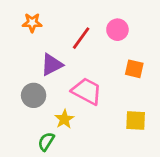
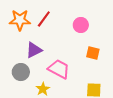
orange star: (32, 23) -> (20, 20), size x1.5
red line: (81, 38) -> (44, 19), moved

